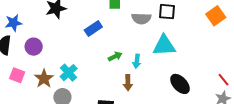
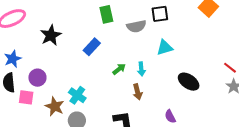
cyan triangle: (164, 45) -> (165, 48), size x0.7
pink square: (17, 75) -> (26, 97), moved

